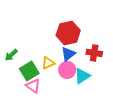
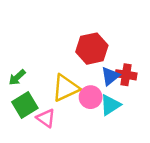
blue triangle: (68, 54) -> (110, 76), moved
yellow triangle: (48, 63) -> (66, 88), size x1.6
green square: (29, 71) -> (25, 105), moved

